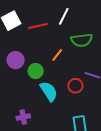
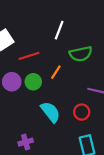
red line: (38, 26) -> (29, 56), moved
green circle: (36, 71) -> (33, 82), moved
red circle: (75, 86) -> (82, 112), moved

